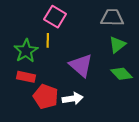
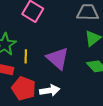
yellow line: (48, 40) -> (26, 56), moved

